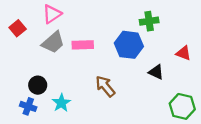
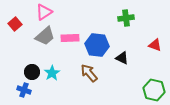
blue hexagon: (129, 45) -> (97, 45), moved
black triangle: (156, 72) -> (122, 58), moved
cyan star: (61, 103) -> (52, 73), moved

